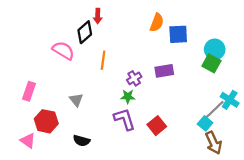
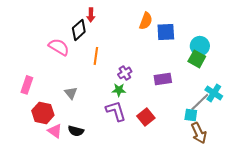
purple rectangle: (164, 71) -> (163, 79), moved
cyan square: (205, 123) -> (191, 115), turned -32
pink triangle: (28, 141) -> (55, 131), moved

